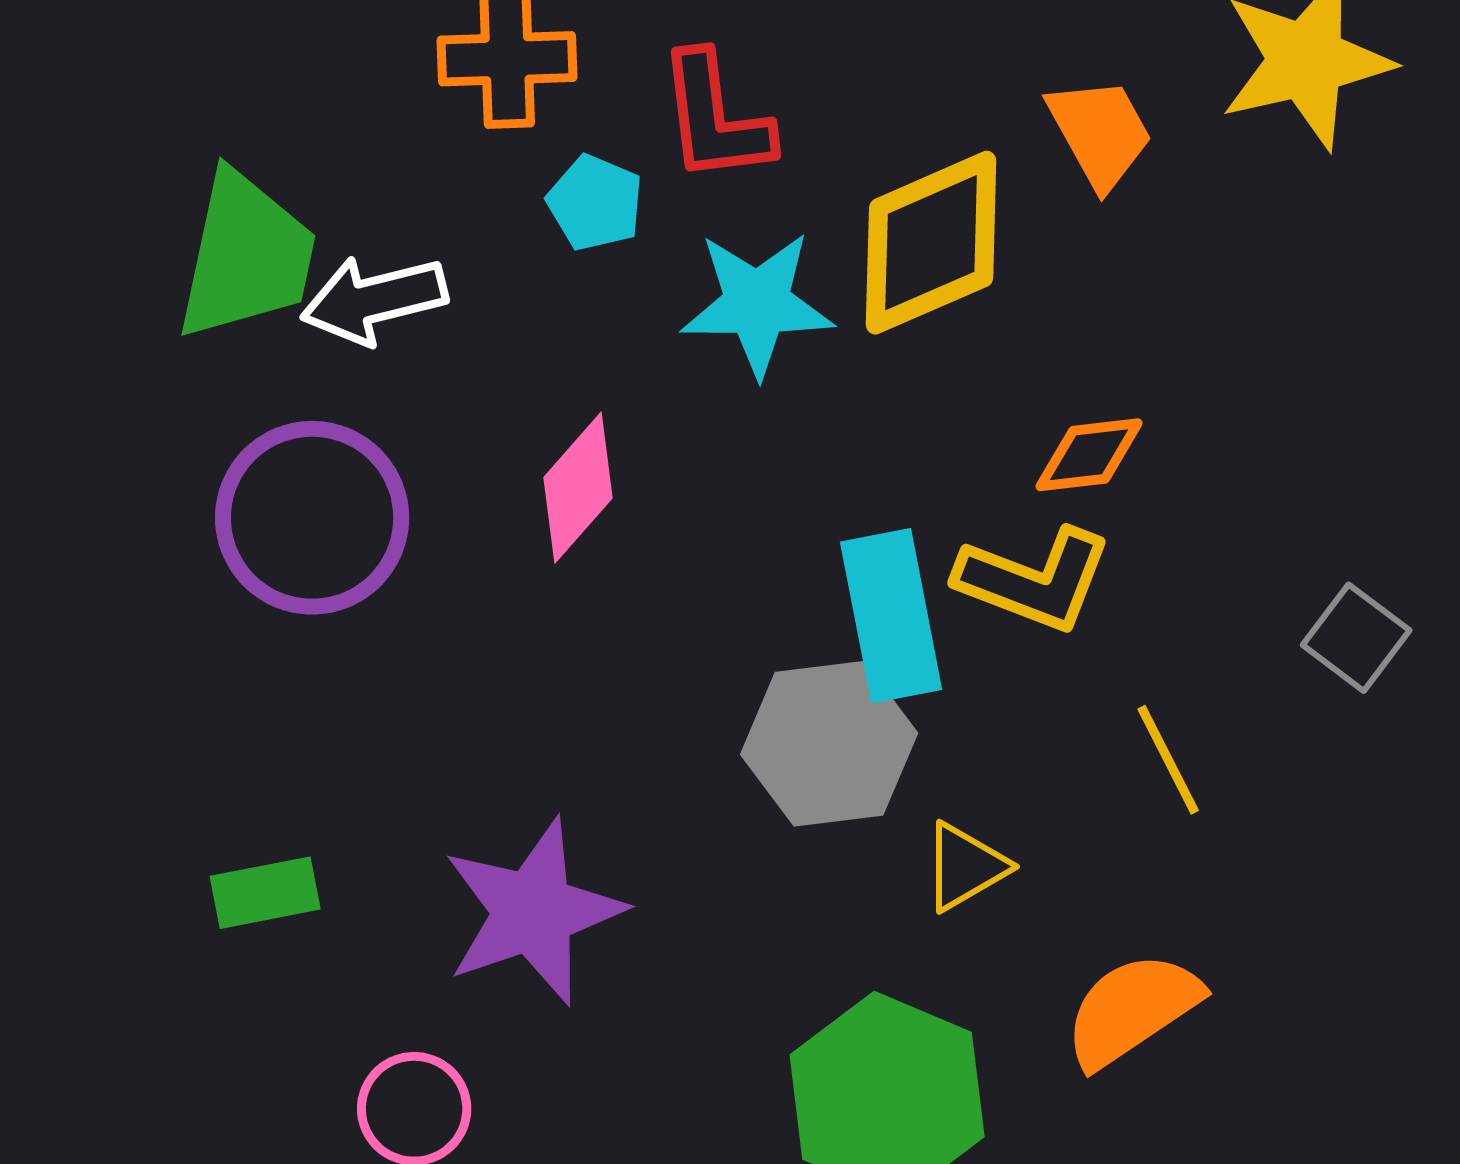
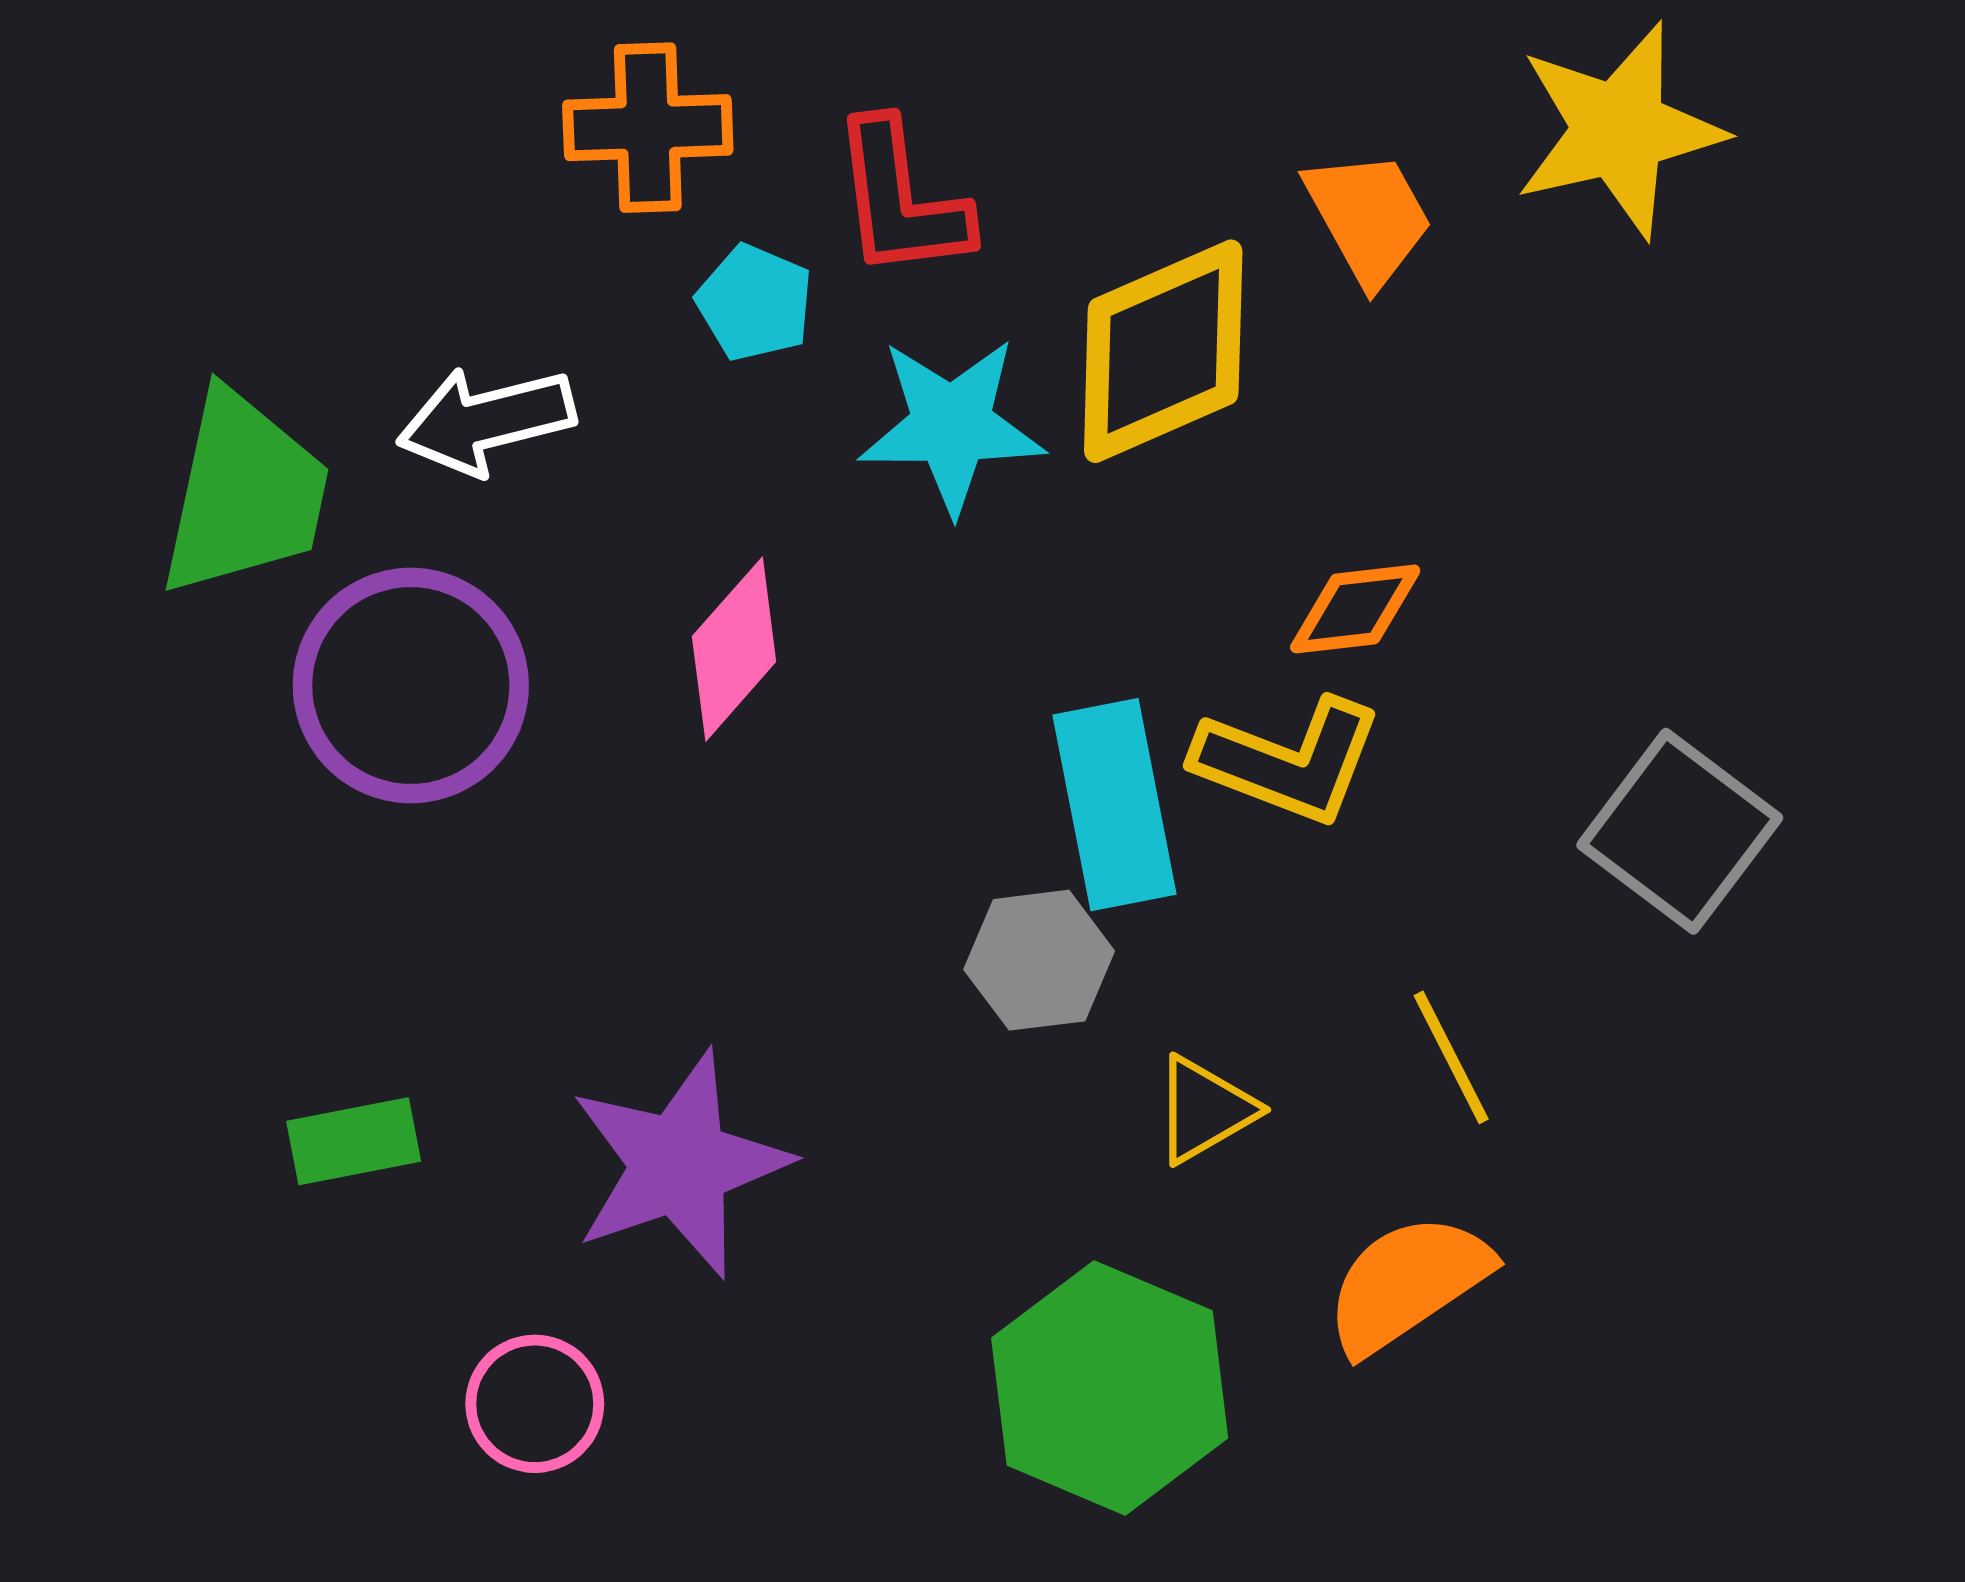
green trapezoid: (246, 256) -> (244, 493), moved
gray square: (1356, 638) -> (1680, 831), size x1.5
gray hexagon: (829, 744) -> (1039, 960), size x0.7
yellow line: (1168, 760) -> (1451, 1057), moved

